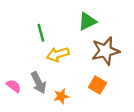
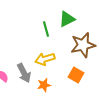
green line: (41, 33) -> (46, 29), moved
yellow arrow: (58, 54) -> (45, 59), moved

